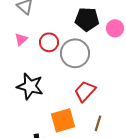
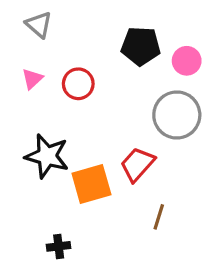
gray circle: (75, 53) -> (177, 115), moved
orange square: (63, 120) -> (91, 184), moved

